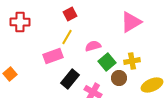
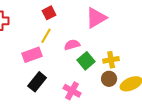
pink triangle: (131, 22) -> (96, 18), moved
brown circle: (119, 78) -> (109, 79), moved
black rectangle: (70, 79) -> (37, 82), moved

